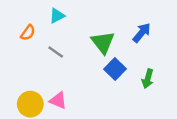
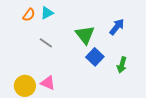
orange semicircle: (28, 33) -> (29, 15), moved

